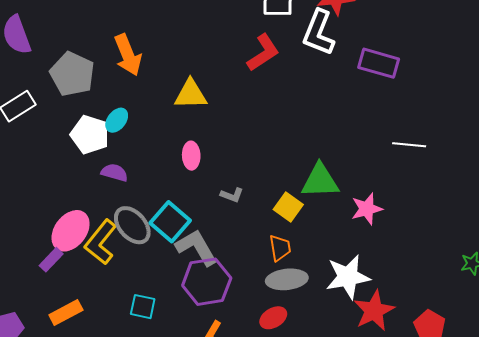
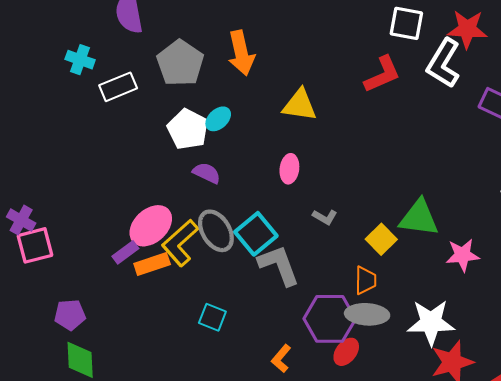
purple hexagon: (207, 282) -> (330, 319), moved
orange rectangle: (66, 313) -> (152, 264), moved
red ellipse: (273, 318) -> (346, 352), turned -32

